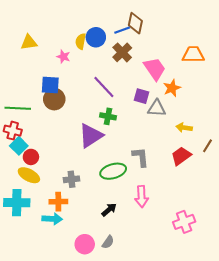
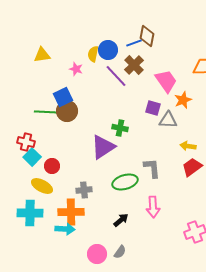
blue square: (50, 85) -> (63, 97), turned -30
purple line: (104, 87) -> (116, 76), moved
green line: (18, 108) -> (47, 112), moved
yellow arrow: (184, 128) -> (188, 146), moved
red circle: (31, 157) -> (52, 166), moved
orange cross: (58, 202) -> (71, 212), size x1.4

